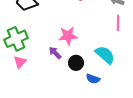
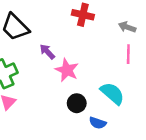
pink star: (68, 36) -> (67, 70), turned 30
purple arrow: (55, 53) -> (47, 52), moved

